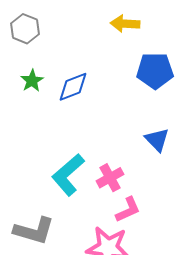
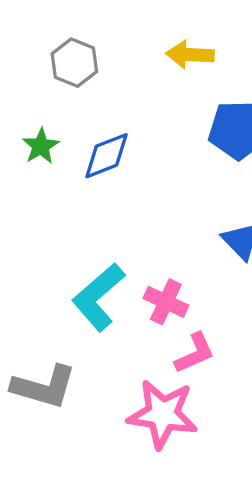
gray hexagon: (25, 29) -> (74, 63), moved
pink cross: (110, 178) -> (166, 302), turned -36

